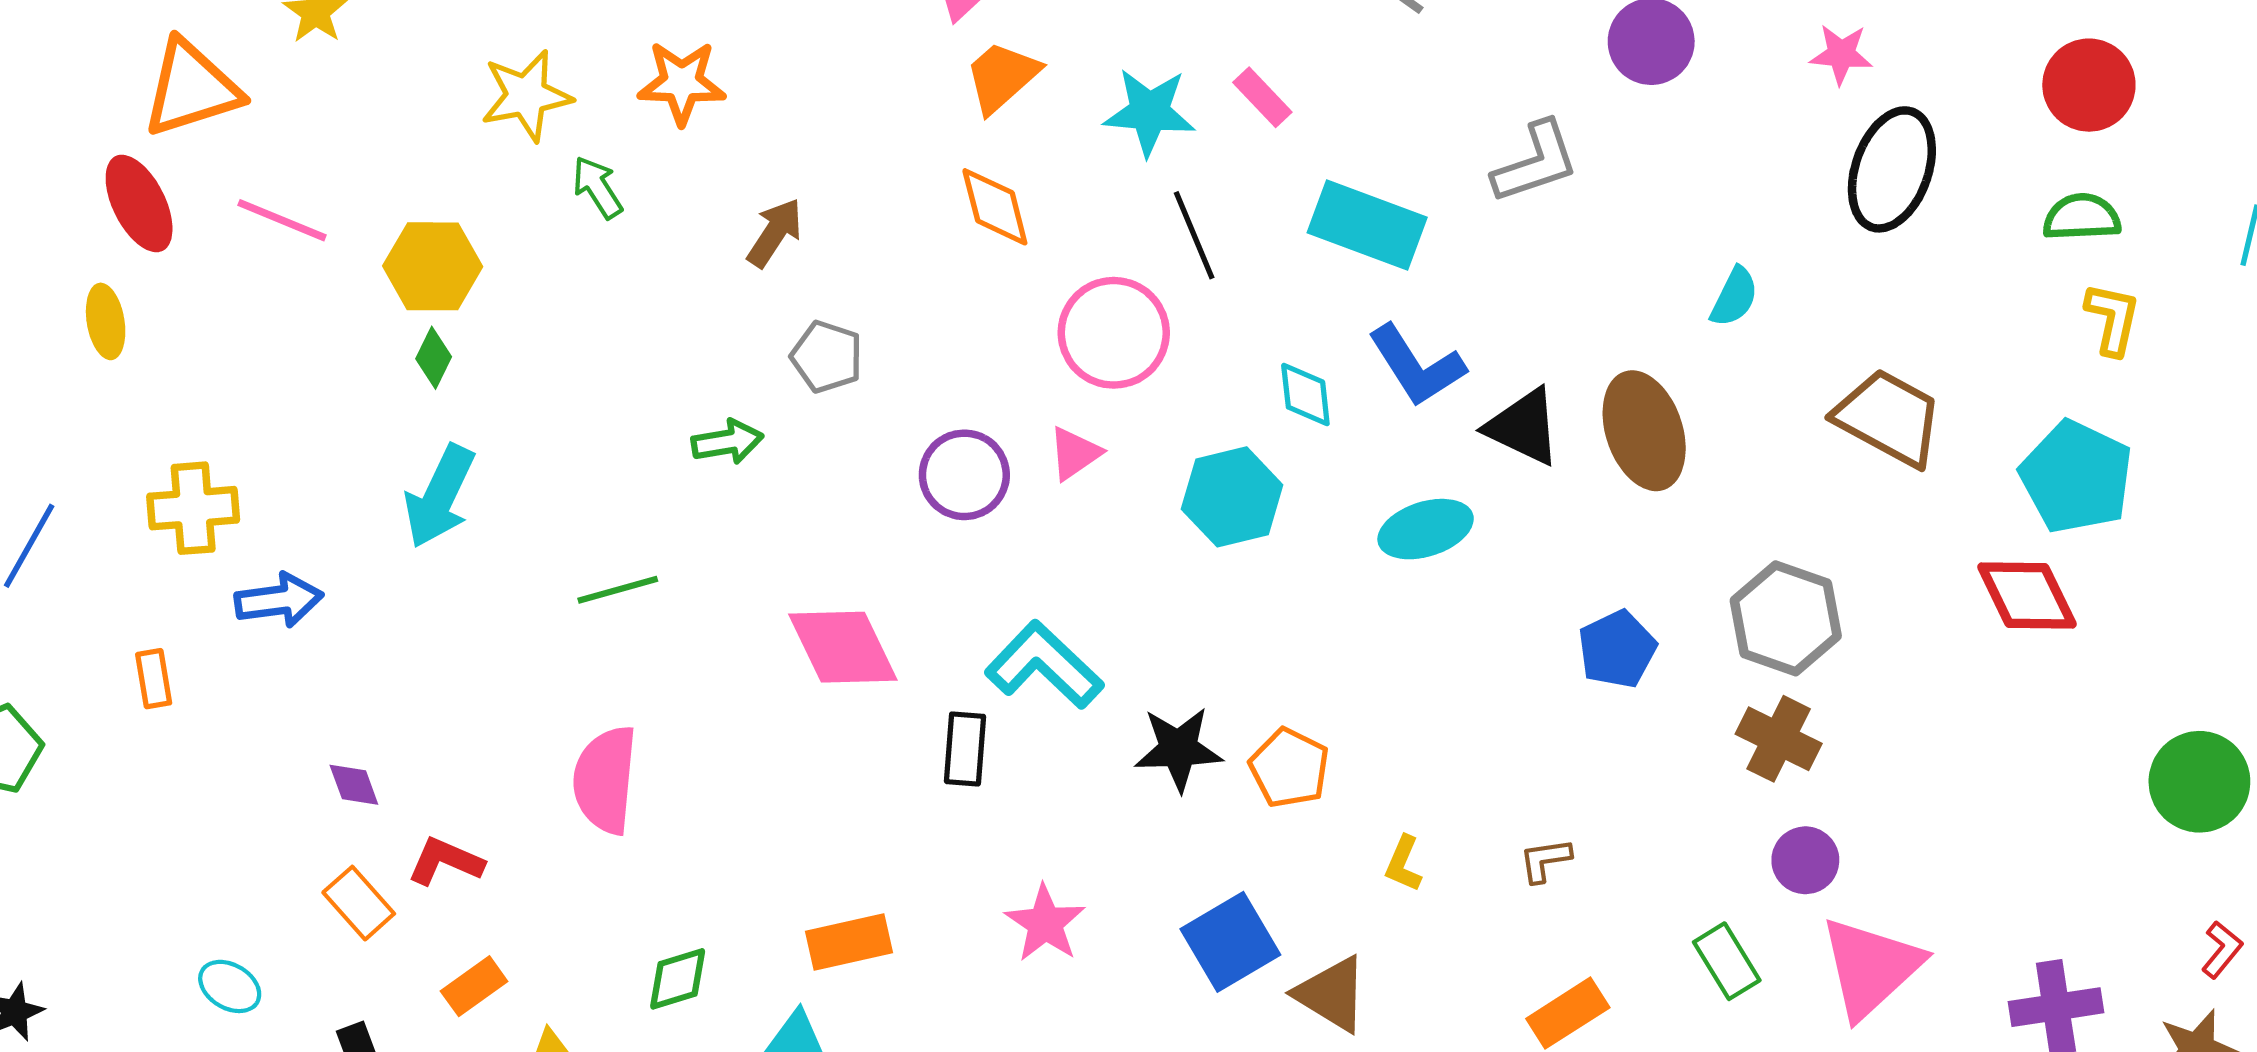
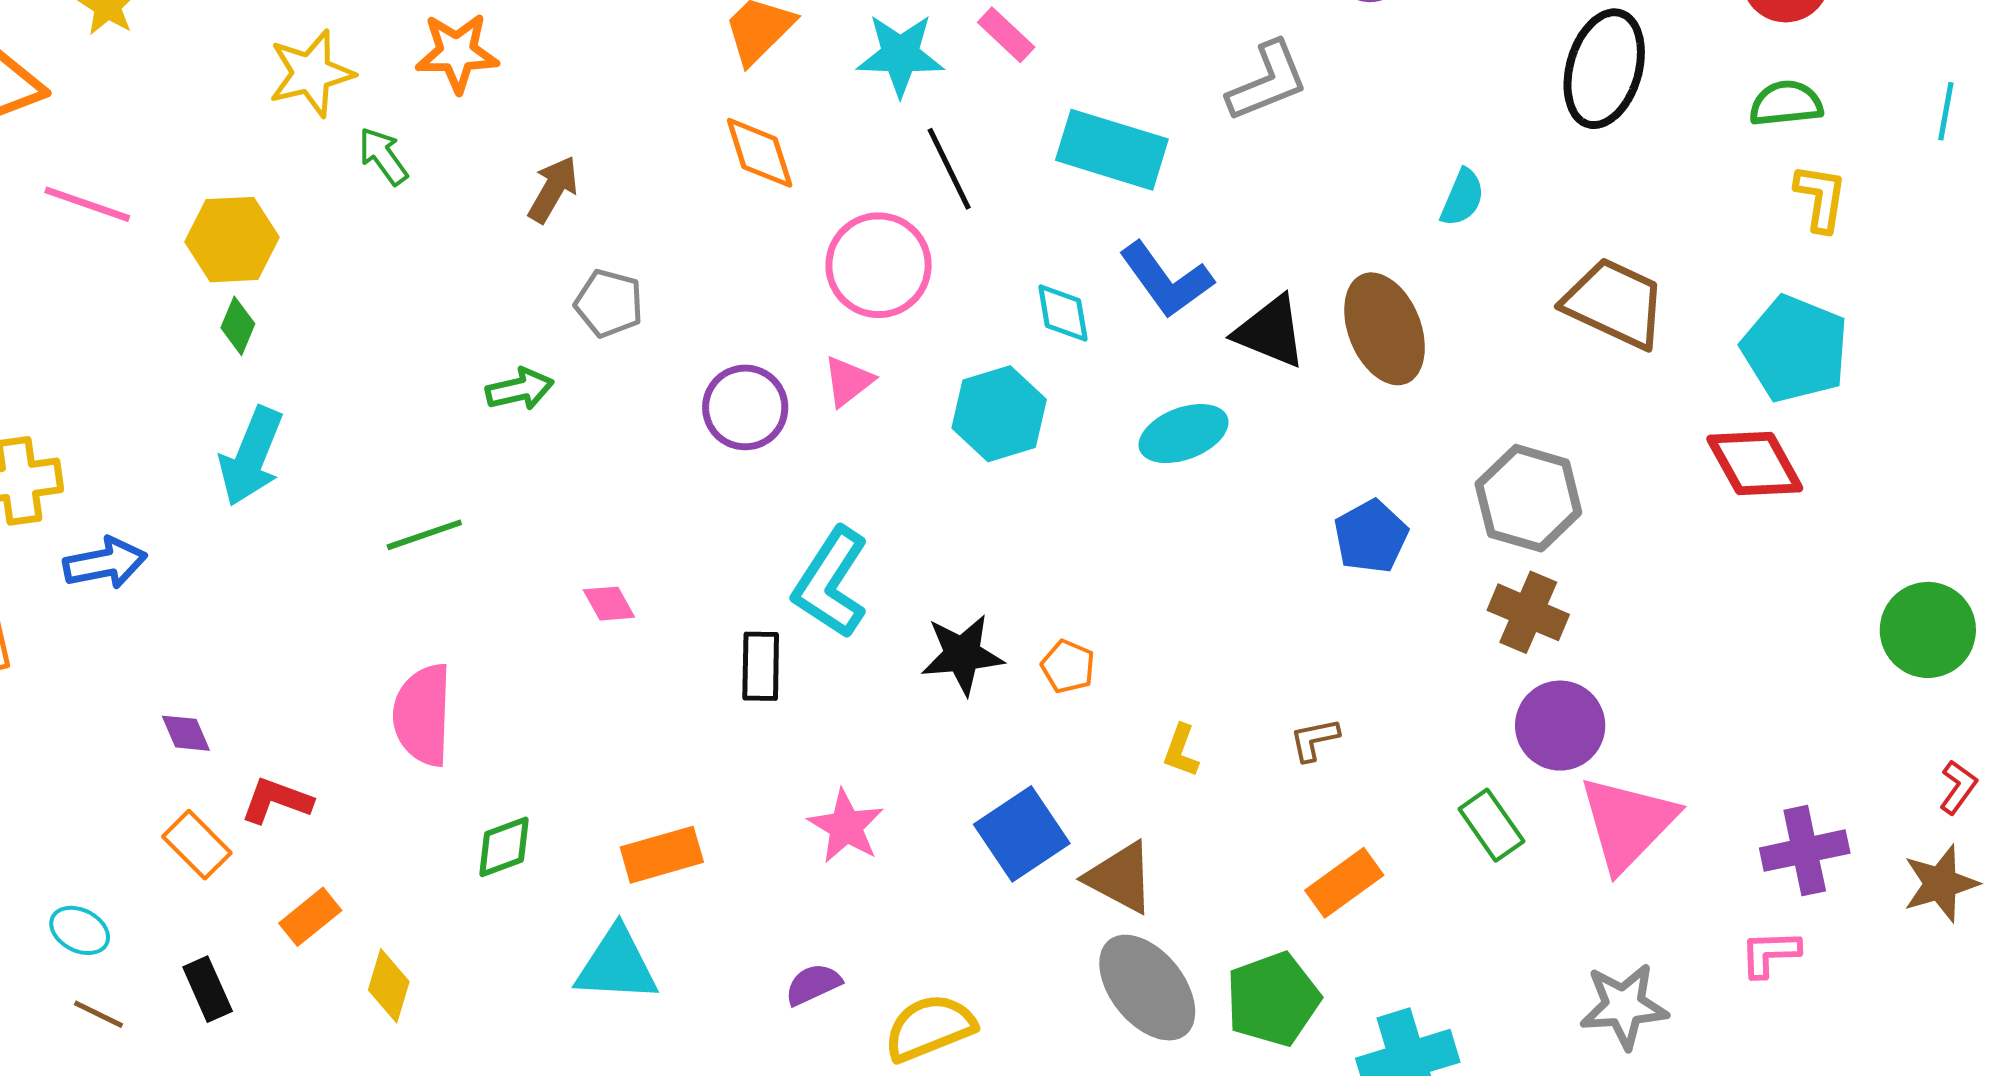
pink diamond: (843, 647) -> (609, 604), moved, size x0.5
cyan L-shape: (1044, 665) -> (831, 583), turned -97
orange pentagon: (1289, 768) -> (1068, 666), size x0.7
purple circle: (1805, 860) -> (1560, 726), size x1.4
green diamond: (678, 979) -> (504, 847), moved

